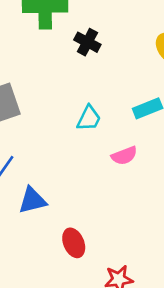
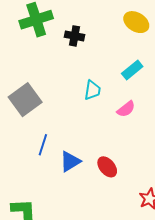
red ellipse: (74, 243) -> (107, 167), moved

